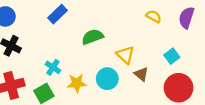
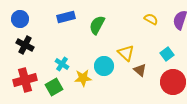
blue rectangle: (57, 14) -> (66, 17), turned 30
green semicircle: (93, 37) -> (97, 25), moved, turned -42
cyan circle: (107, 79) -> (104, 66), moved

